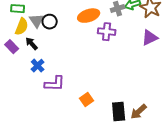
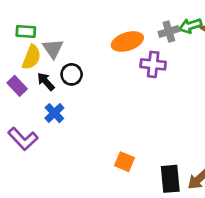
black circle: (50, 22) -> (72, 74), moved
purple L-shape: (55, 84) -> (23, 139), moved, turned 45
orange square: (87, 100) -> (124, 162), turned -32

